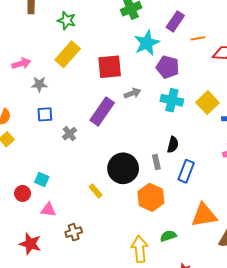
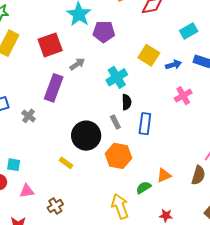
cyan cross: (172, 100) -> (117, 77), moved, turned -30
orange triangle: (204, 215) -> (164, 175), moved, size x0.6

